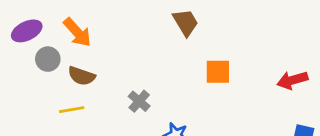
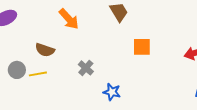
orange arrow: (77, 32) -> (69, 19), moved
gray circle: (48, 59) -> (17, 70), moved

